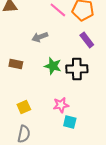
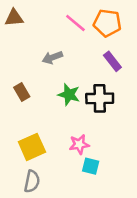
brown rectangle: (16, 64) -> (22, 92), turned 48
yellow square: (24, 107) -> (32, 147), size x1.5

